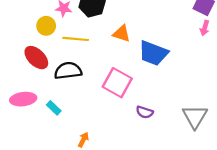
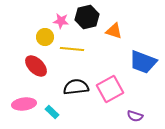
orange triangle: (122, 33) -> (114, 31), moved
black semicircle: (68, 71) -> (76, 87), moved
pink square: (117, 83) -> (110, 89), turned 32

